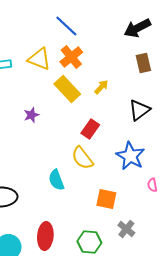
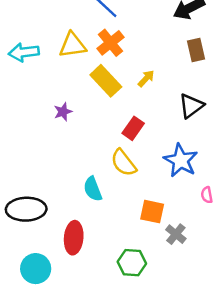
yellow triangle: (39, 59) -> (72, 45), turned -30
gray cross: (126, 229) -> (176, 234), moved
red ellipse: (45, 236) -> (74, 238), moved

